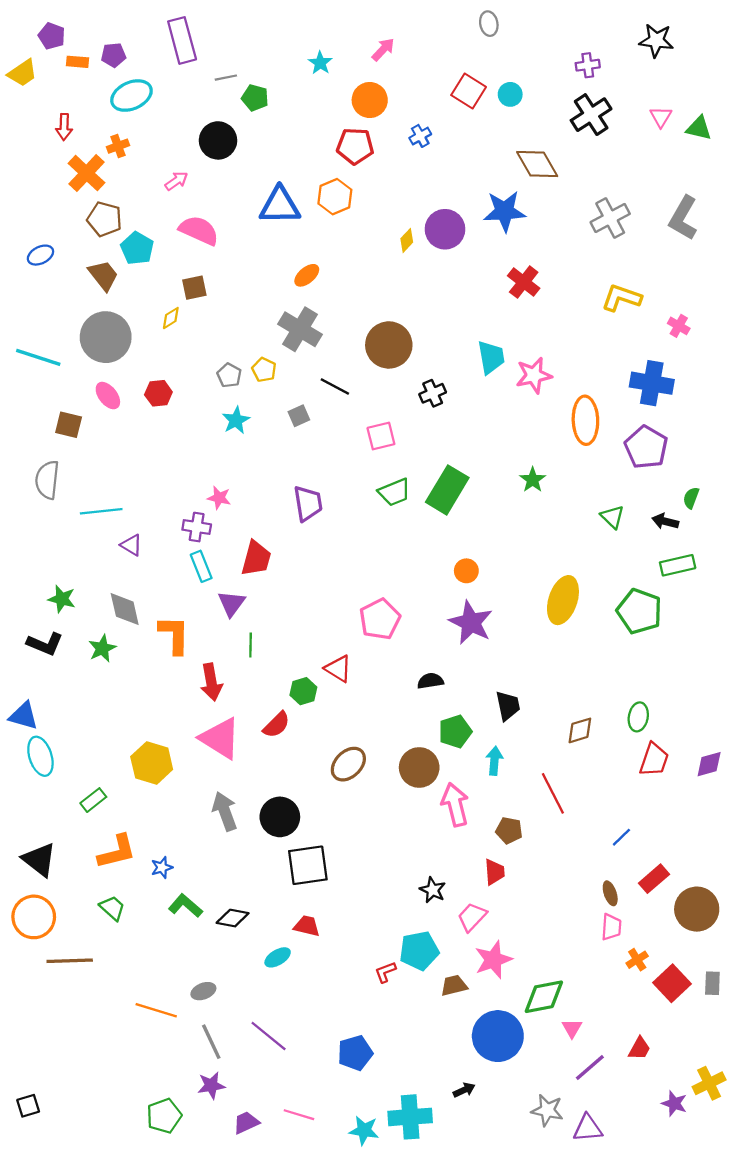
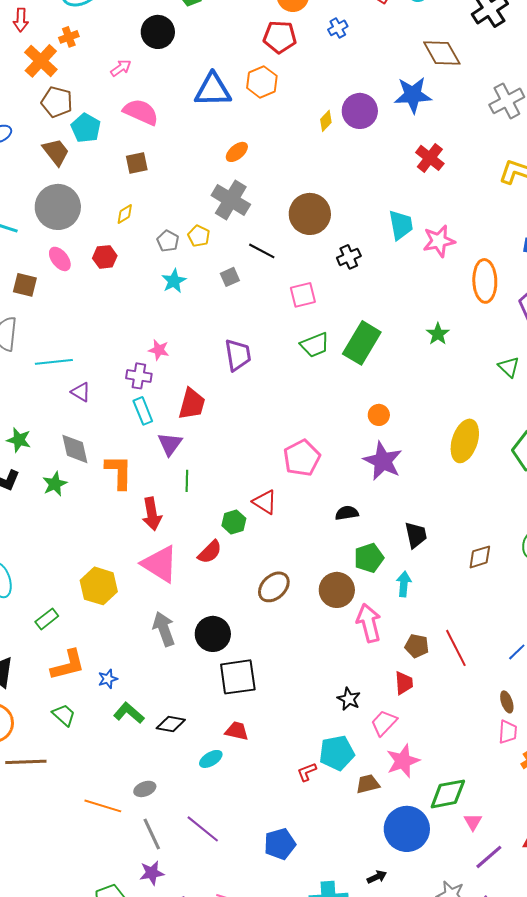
yellow diamond: (171, 318) -> (125, 214), moved
red line: (553, 793) -> (456, 648), moved

